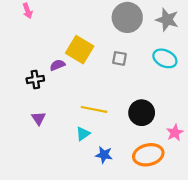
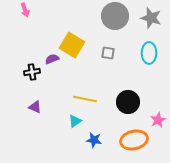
cyan ellipse: (165, 58) -> (149, 53), turned 65
purple triangle: (39, 118) -> (35, 107), turned -32

